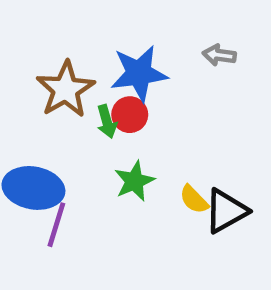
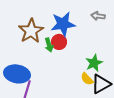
green star: (134, 181) -> (94, 63), moved

